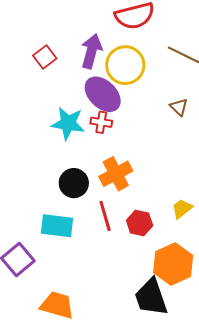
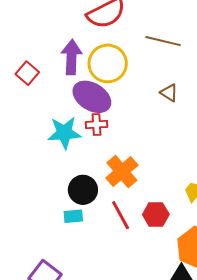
cyan rectangle: (57, 226) -> (73, 216), moved, size x0.6

